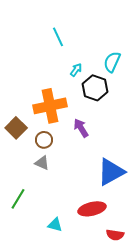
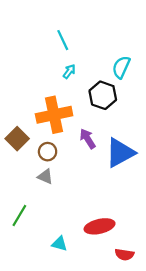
cyan arrow: (76, 70) -> (69, 71), moved
blue triangle: (111, 172) -> (120, 153), moved

